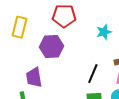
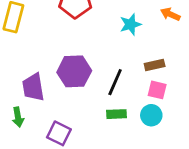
purple hexagon: (51, 47) -> (74, 71), moved

